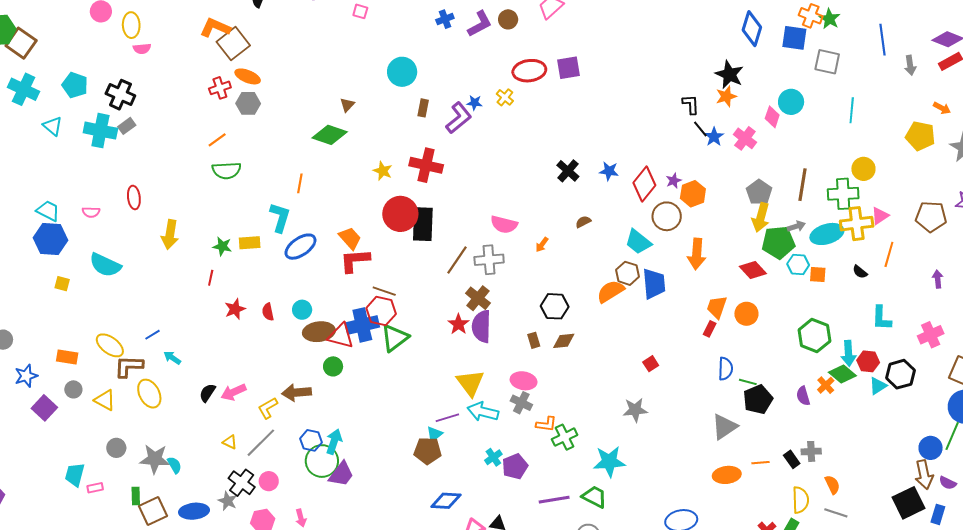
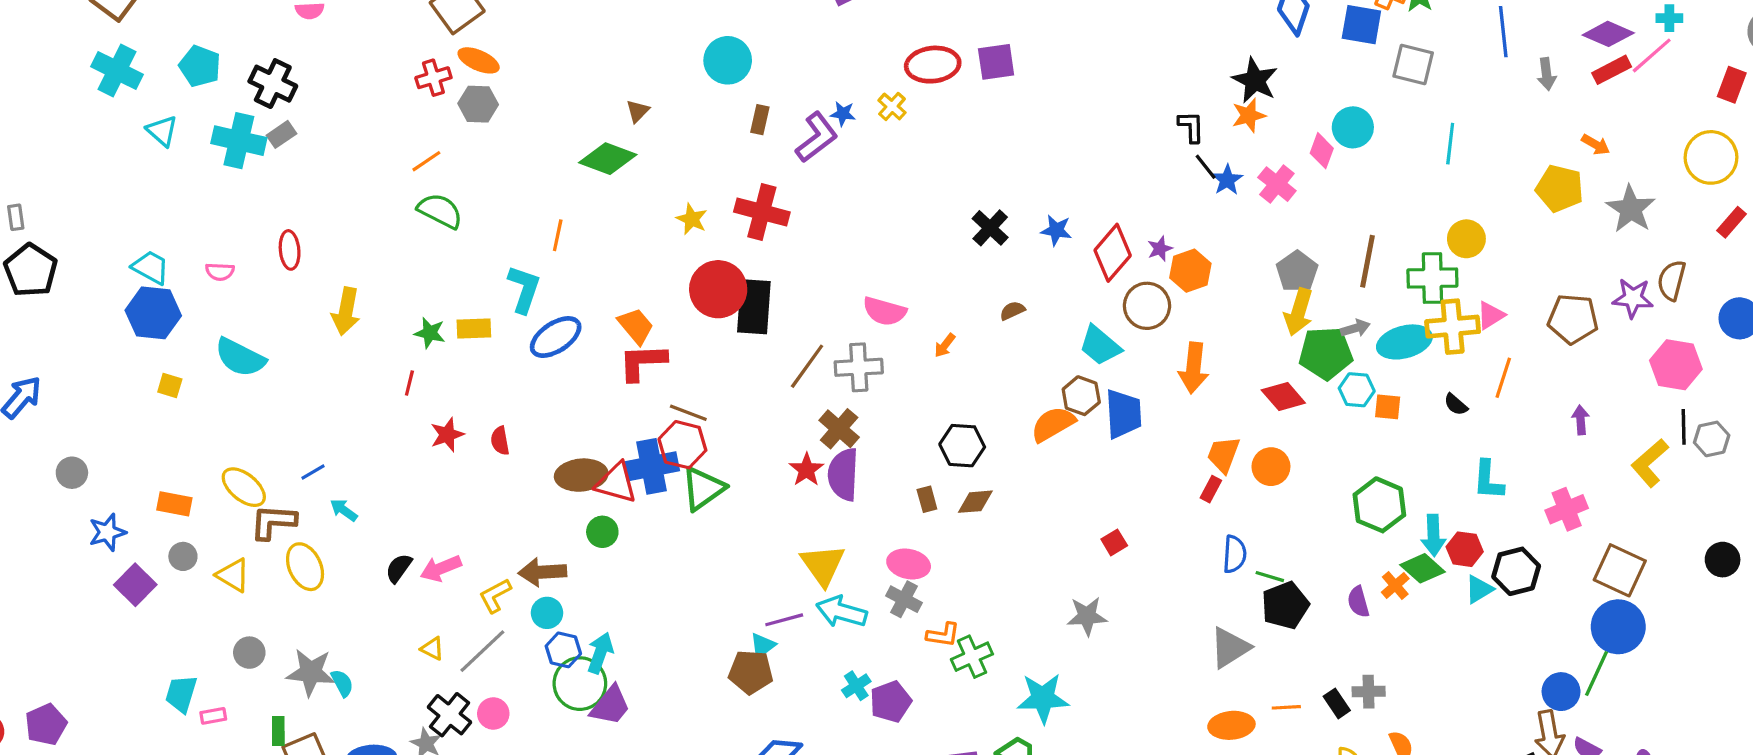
green semicircle: (226, 170) -> (440, 211), turned -152
cyan circle: (302, 310) -> (547, 613), moved

